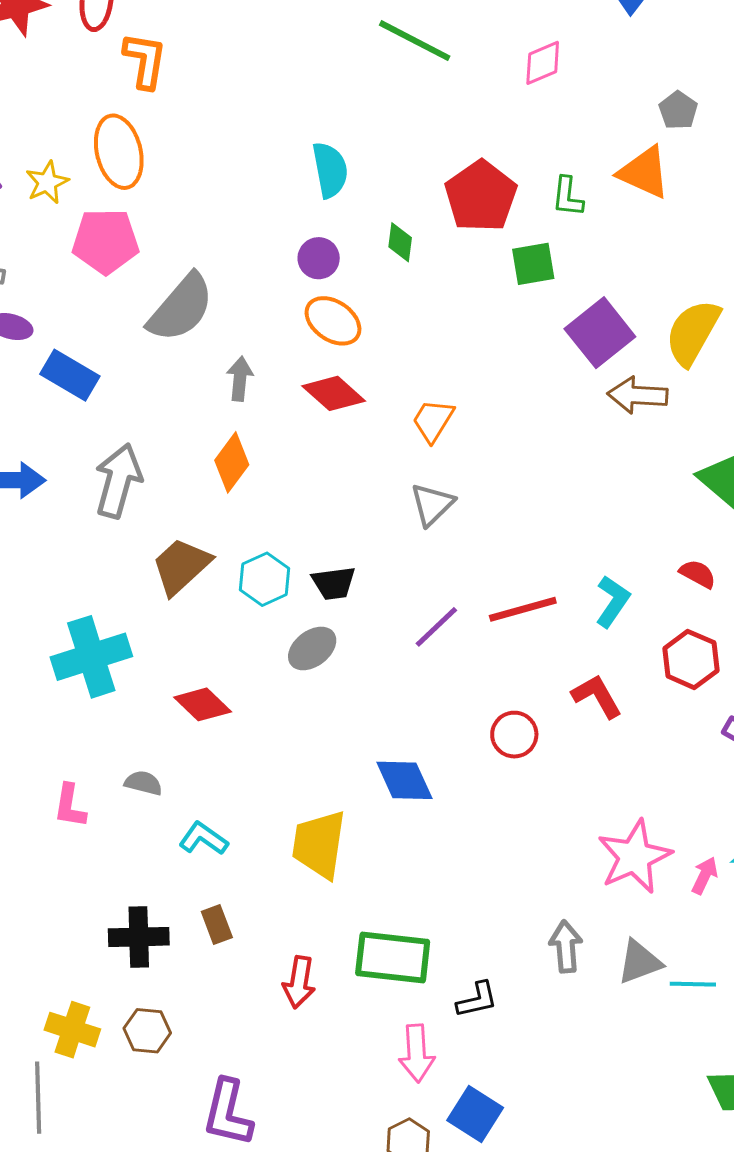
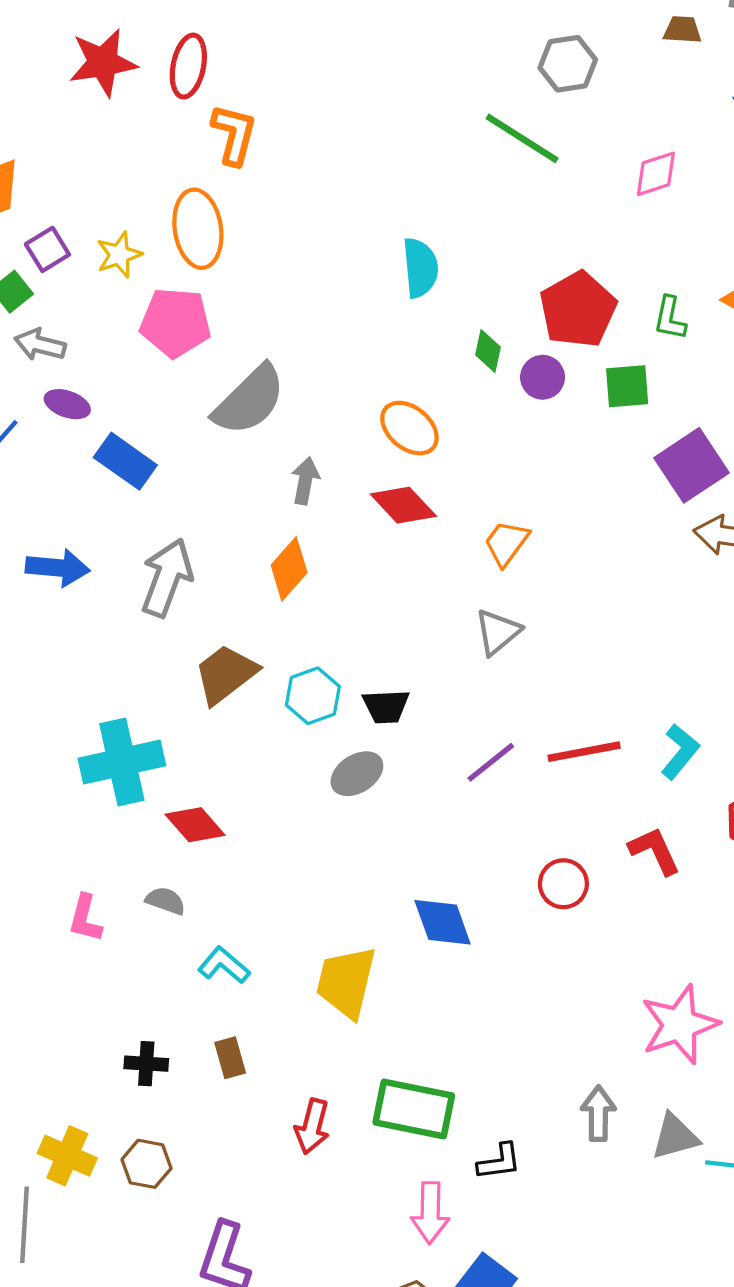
purple circle: (319, 258) -> (543, 377), moved
red diamond: (203, 704) -> (195, 825), moved
black cross: (139, 937) -> (146, 1064), size x0.7

